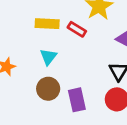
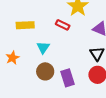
yellow rectangle: (47, 24) -> (25, 25), moved

